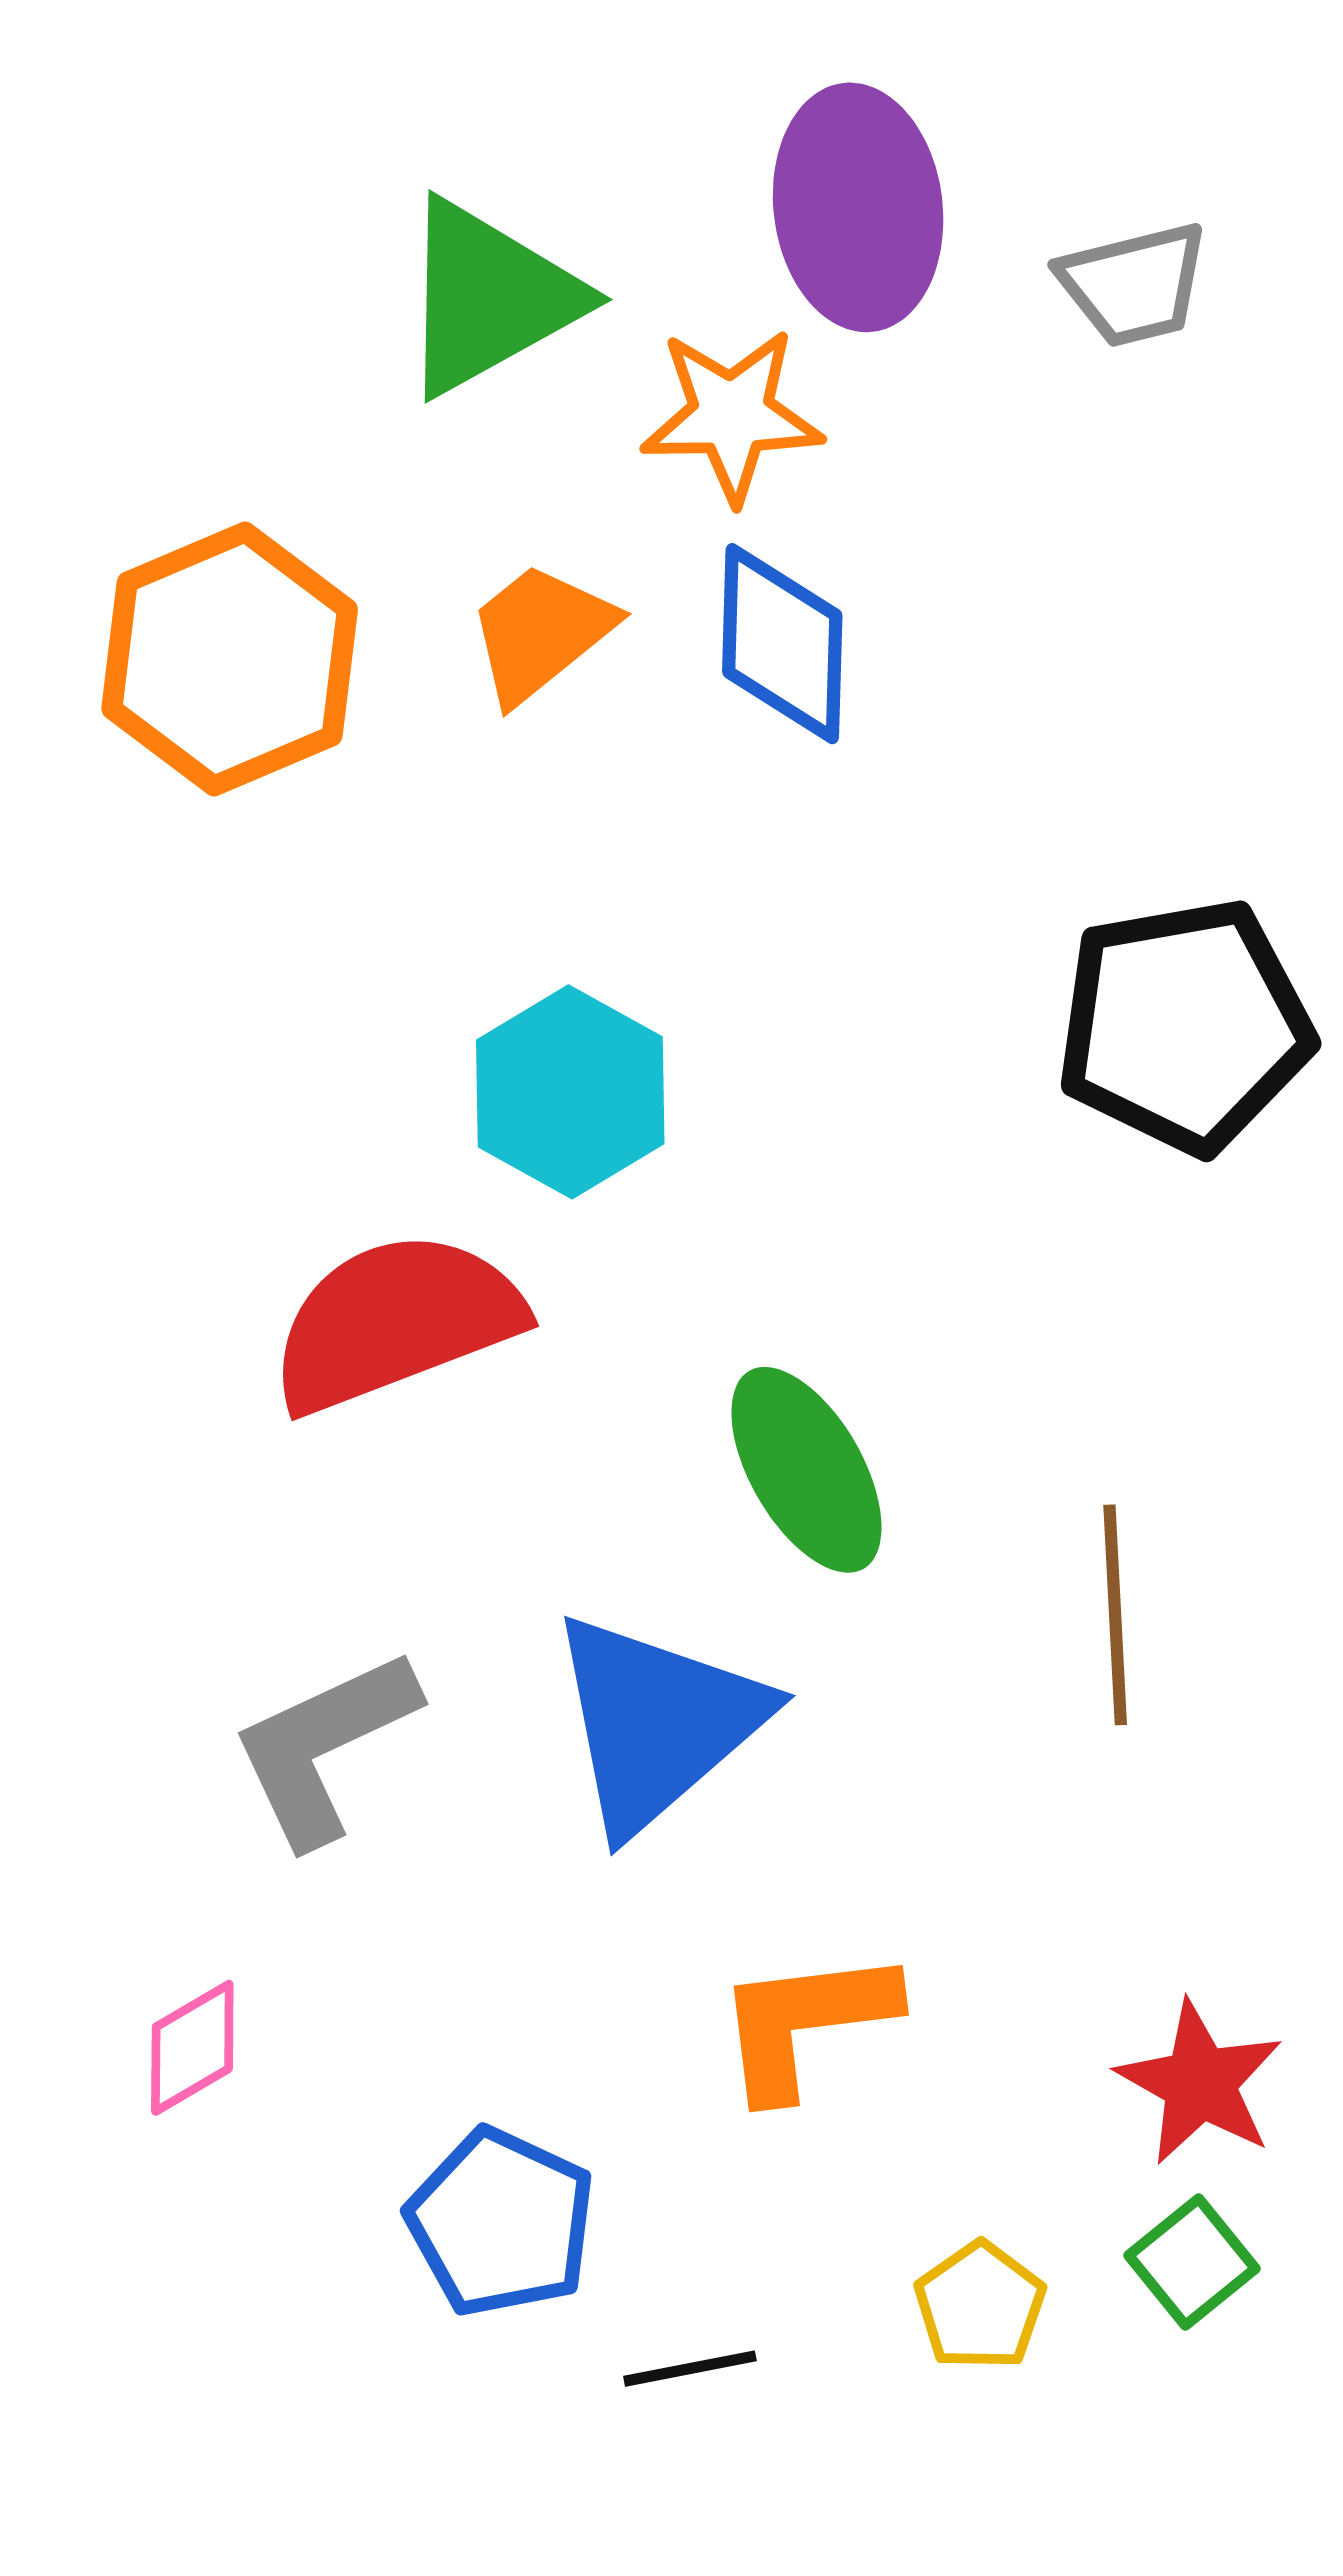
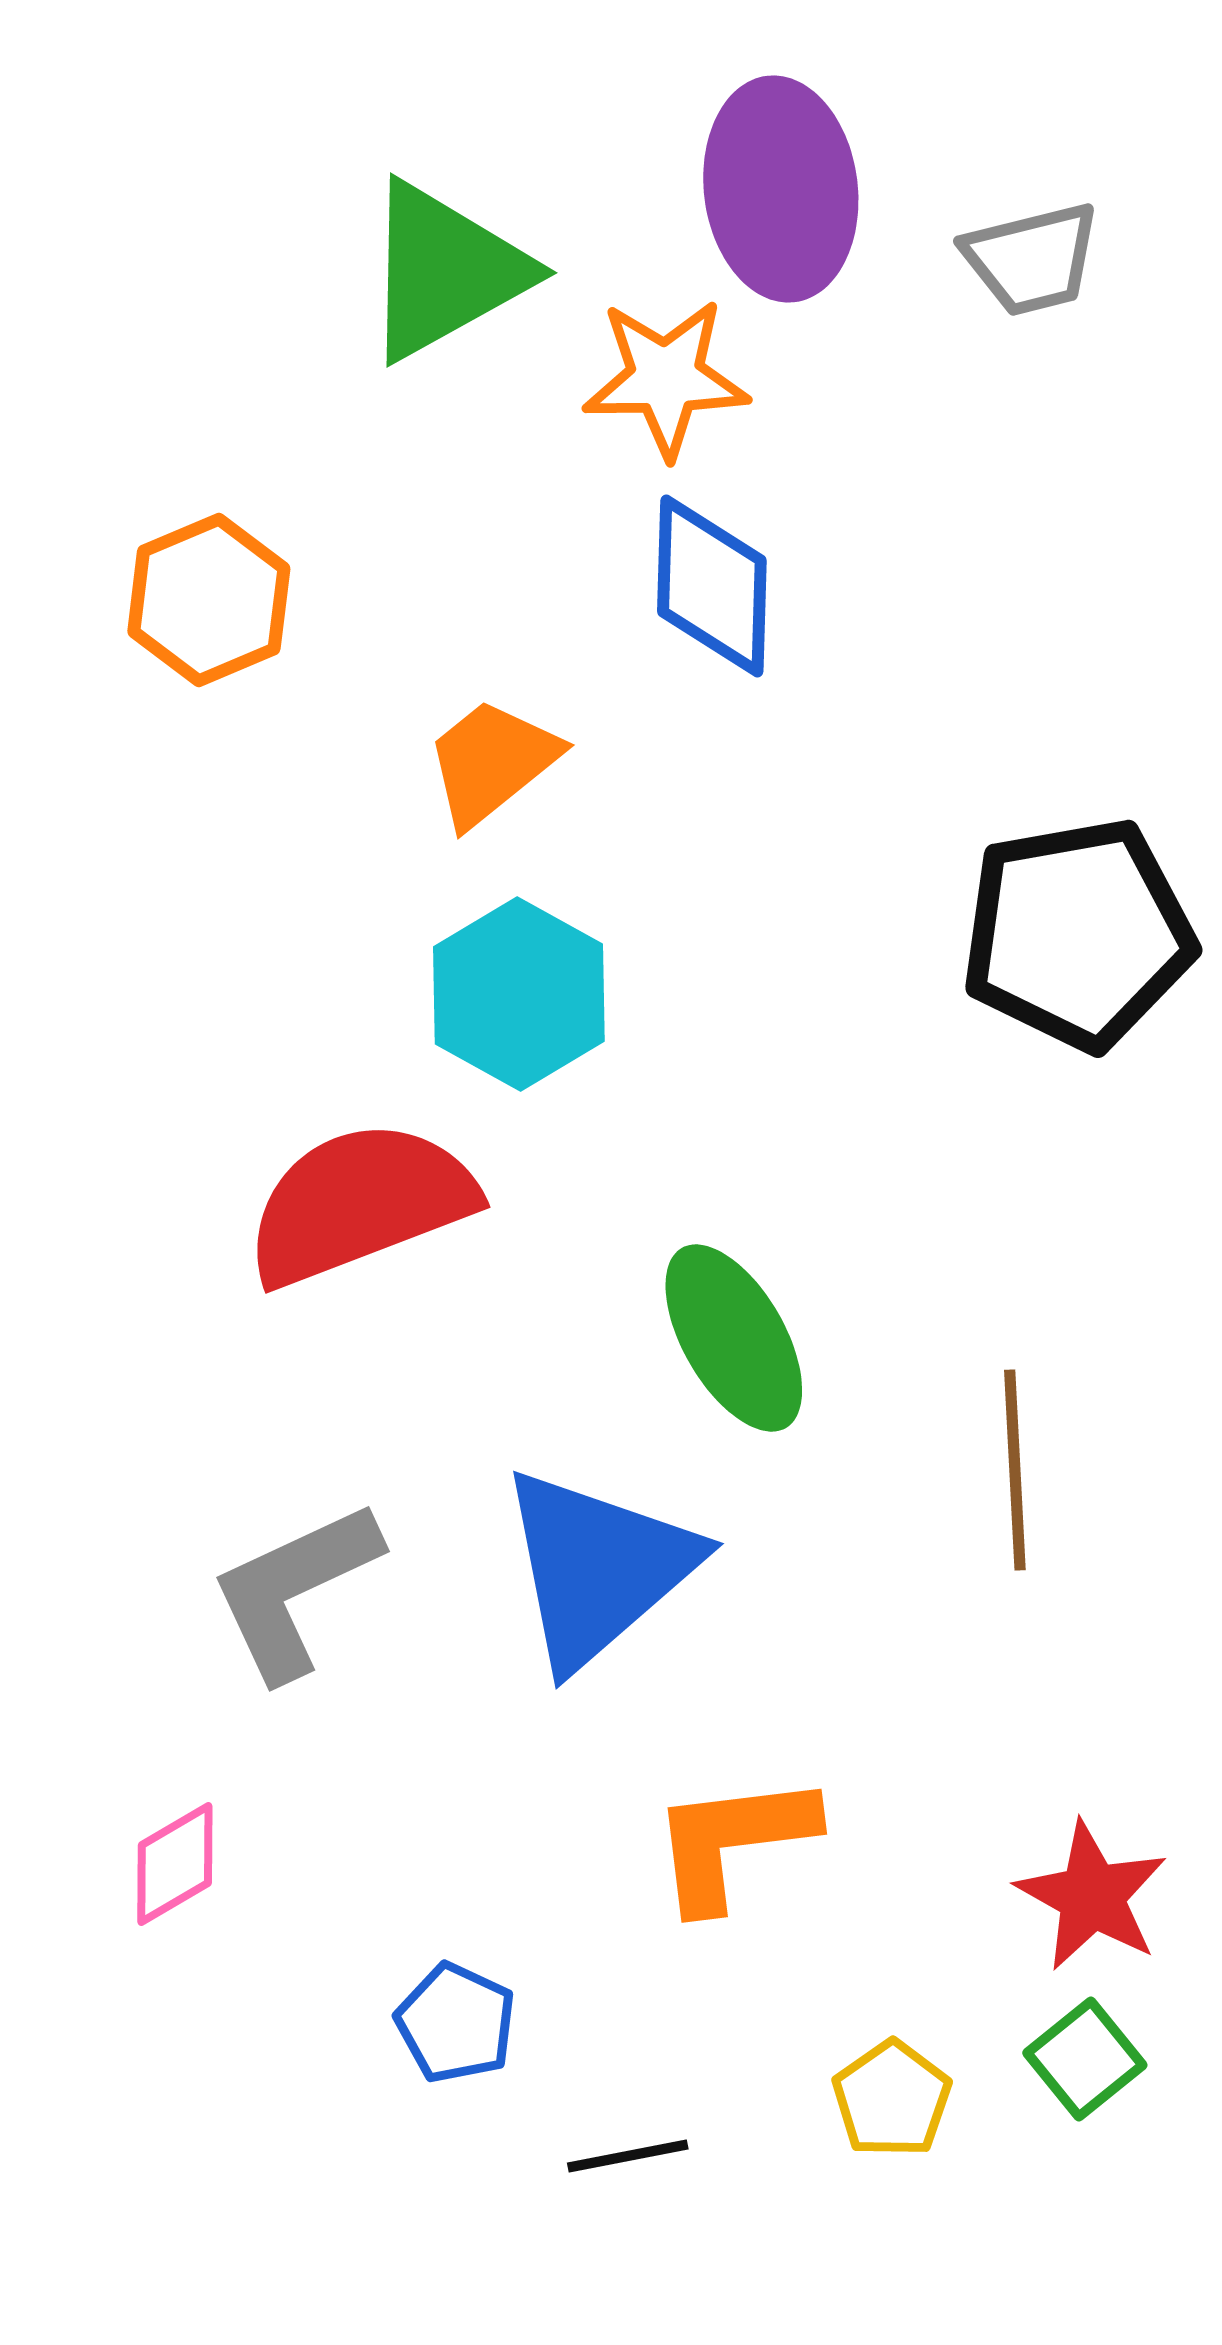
orange trapezoid: (541, 633) -> (492, 762), moved
orange hexagon: (230, 659) -> (209, 600), size x0.7
blue pentagon: (501, 2222) -> (456, 2023), size x0.7

